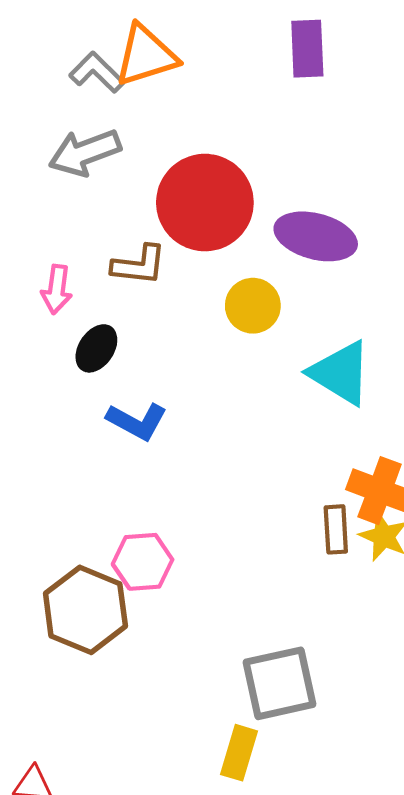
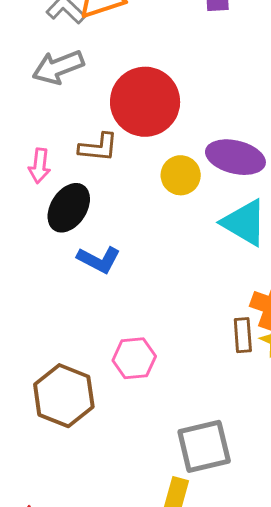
purple ellipse: (316, 236) -> (235, 157), moved
black ellipse: (96, 348) -> (69, 208), size x1.4
pink hexagon: (143, 562) -> (134, 358), moved

